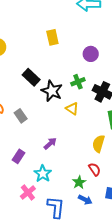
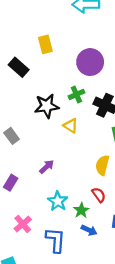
purple circle: (91, 54) -> (90, 62), size x1.5
black rectangle: (31, 77) -> (19, 67), moved
black star: (52, 91) -> (47, 106), turned -30
cyan star: (43, 174) -> (58, 201), moved

